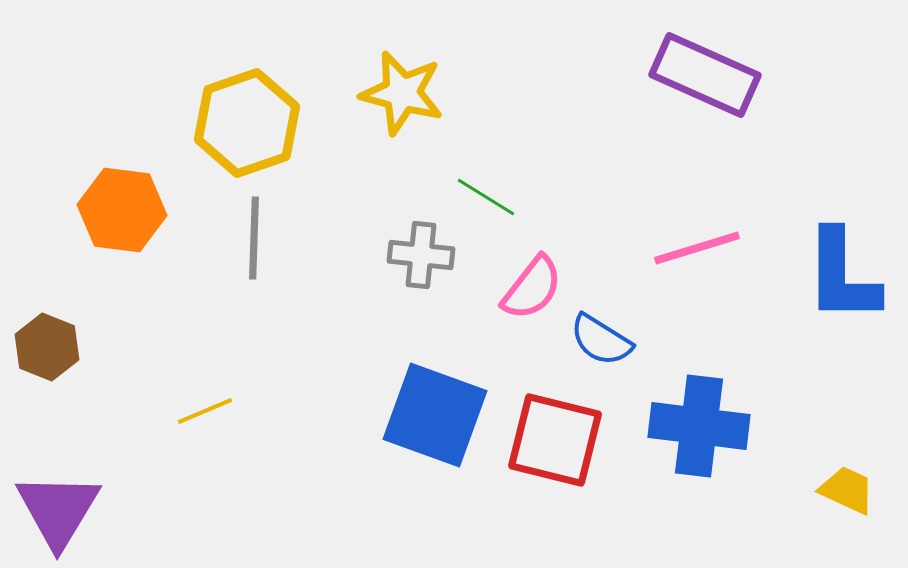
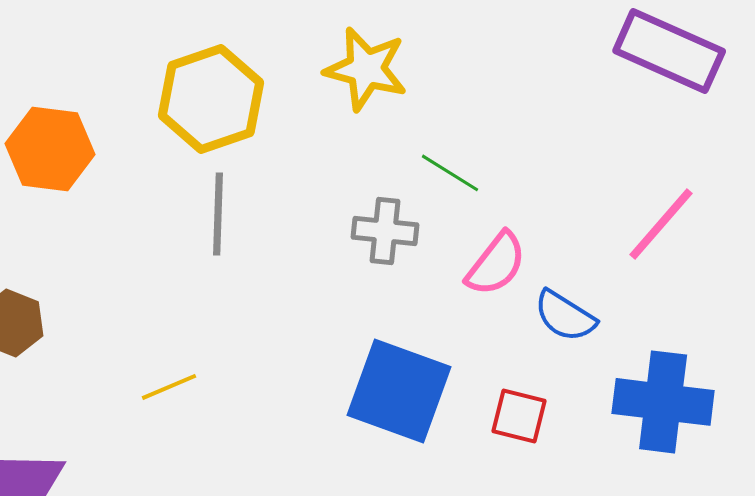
orange hexagon: (122, 210) -> (50, 149), moved
pink line: (697, 248) -> (661, 224), turned -32
red square: (555, 440) -> (519, 416), size x0.6

